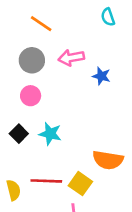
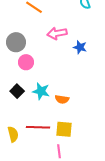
gray circle: (32, 60) -> (16, 42), moved
orange semicircle: (108, 160) -> (62, 99), moved, size x0.6
yellow square: (80, 184) -> (64, 129), turned -30

